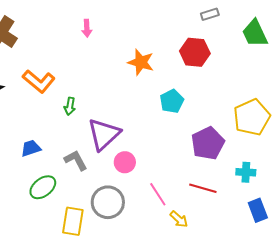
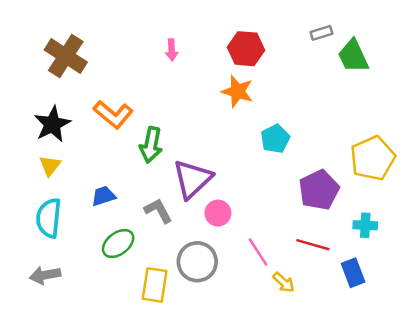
green trapezoid: (255, 33) -> (353, 56), moved
red hexagon: (195, 52) -> (246, 49), moved
green arrow: (70, 106) -> (151, 145), size x1.6
blue rectangle: (258, 210) -> (353, 273), moved

